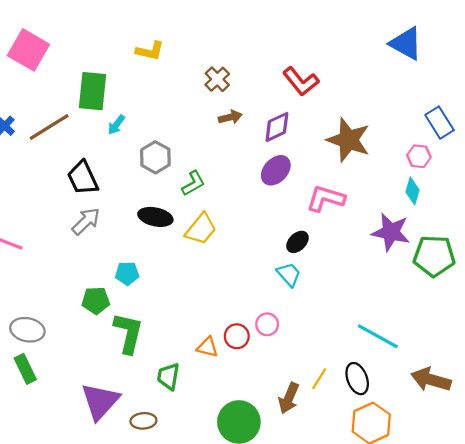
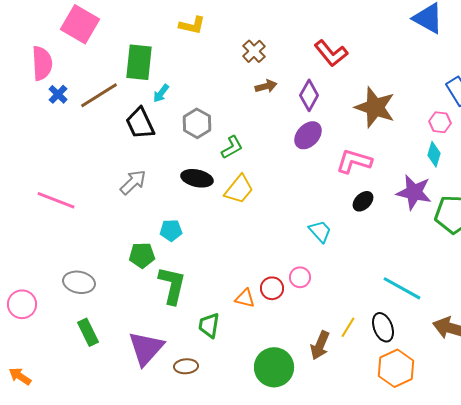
purple diamond: (277, 127) -> (309, 95), turned -36
black trapezoid: (83, 178) -> (140, 123), moved
black ellipse: (297, 242) -> (363, 201), moved
green rectangle: (25, 369) -> (88, 332), moved

